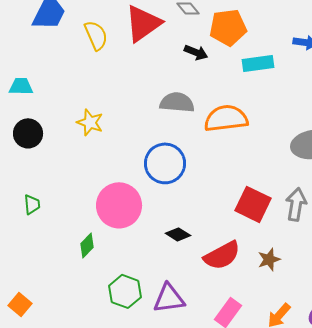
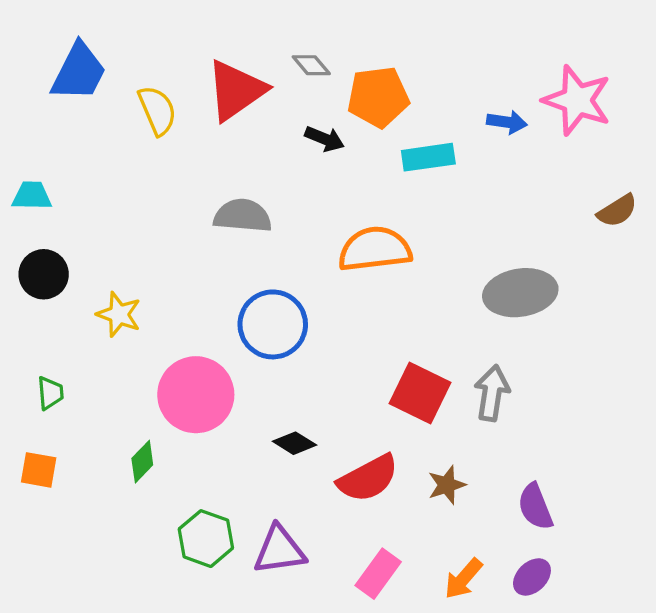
gray semicircle: (177, 102) -> (243, 216), moved
yellow star: (90, 122) -> (119, 314), moved
orange square: (20, 304) -> (39, 470), moved, turned -30

